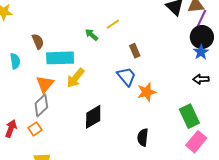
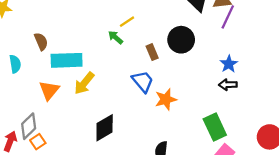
green arrow: (91, 35) -> (115, 37), moved
black circle: (202, 37) -> (181, 40), moved
blue star: (201, 52) -> (229, 64), moved
gray diamond: (41, 105) -> (29, 126), moved

